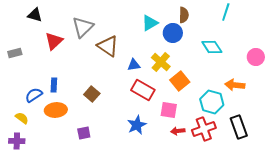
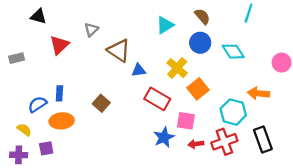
brown semicircle: (184, 15) -> (202, 16), turned -42
gray triangle: (83, 27) -> (91, 30), size x0.6
blue circle: (173, 33) -> (200, 43), moved
blue triangle: (134, 65) -> (139, 70), moved
blue star: (137, 125) -> (164, 137), moved
purple square: (84, 133) -> (46, 148), moved

